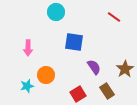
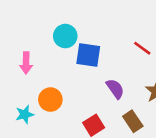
cyan circle: (56, 12) -> (65, 36), moved
red line: (114, 17) -> (142, 48), moved

